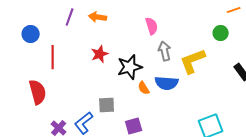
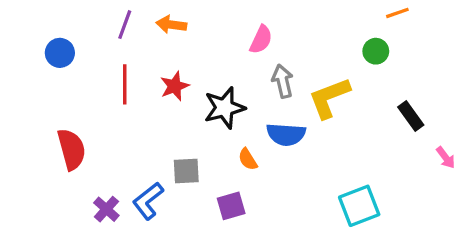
pink semicircle: (152, 26) -> (261, 40), turned 42
red line: (53, 57) -> (125, 84), moved
orange semicircle: (144, 88) -> (248, 159), moved

